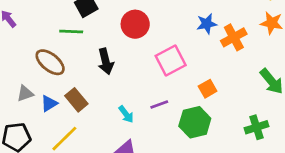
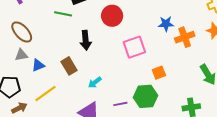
brown ellipse: (50, 62) -> (22, 32), moved
brown rectangle: (76, 100) -> (69, 66), moved
purple line: (159, 104) -> (120, 104), moved
cyan arrow: (126, 114) -> (95, 82), turned 80

